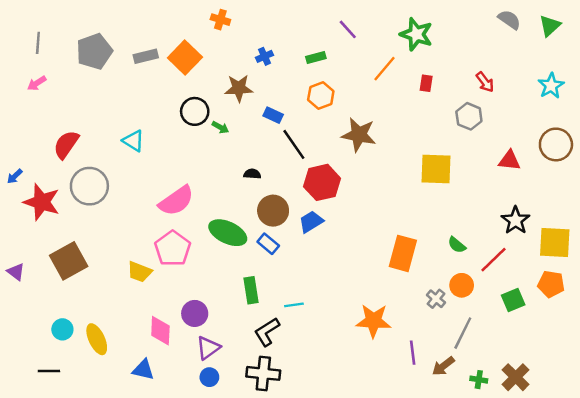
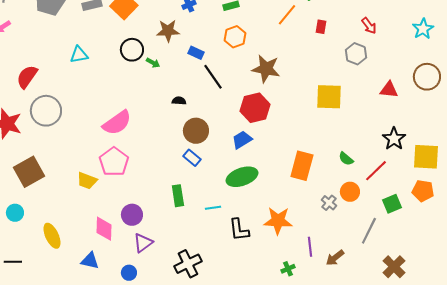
cyan triangle: (133, 141) -> (79, 55), moved, turned -42
red hexagon: (322, 182) -> (255, 108), moved
blue trapezoid: (311, 222) -> (242, 140), moved
green ellipse: (228, 233) -> (242, 177), moved, turned -44
cyan circle: (62, 329) -> (15, 213), moved
black L-shape: (267, 332) -> (239, 230), moved, turned -65
gray line: (463, 333) -> (369, 231), moved
black cross: (263, 373) -> (188, 264), turned -32
blue circle: (209, 377) -> (129, 273), moved
green cross: (479, 380) -> (288, 269), moved, turned -32

